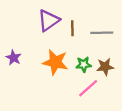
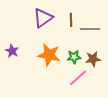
brown line: (72, 28) -> (71, 20), moved

